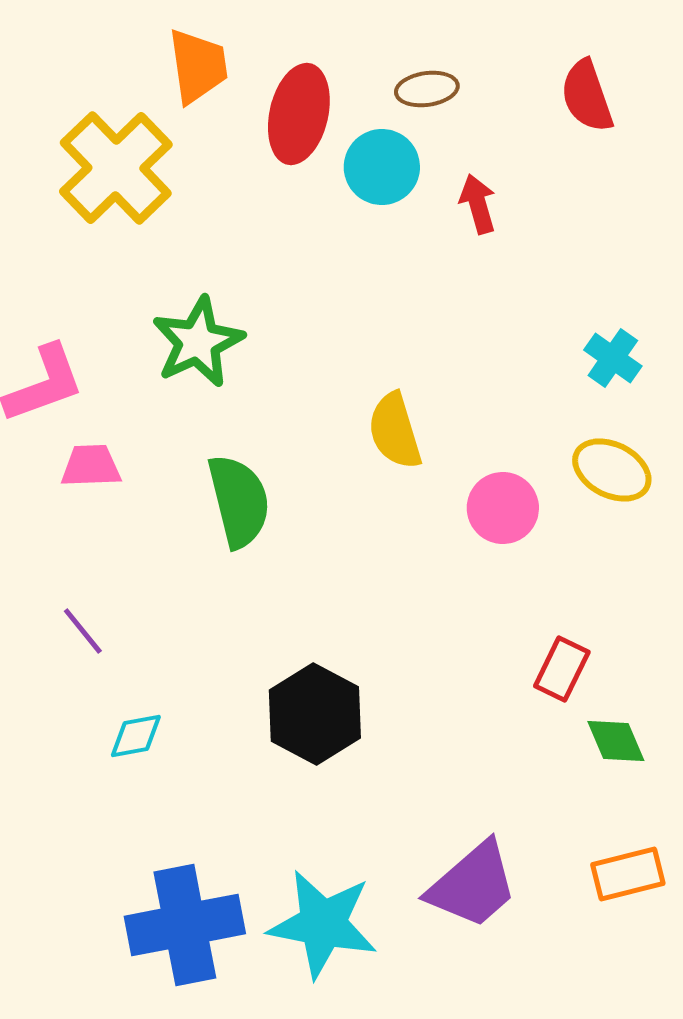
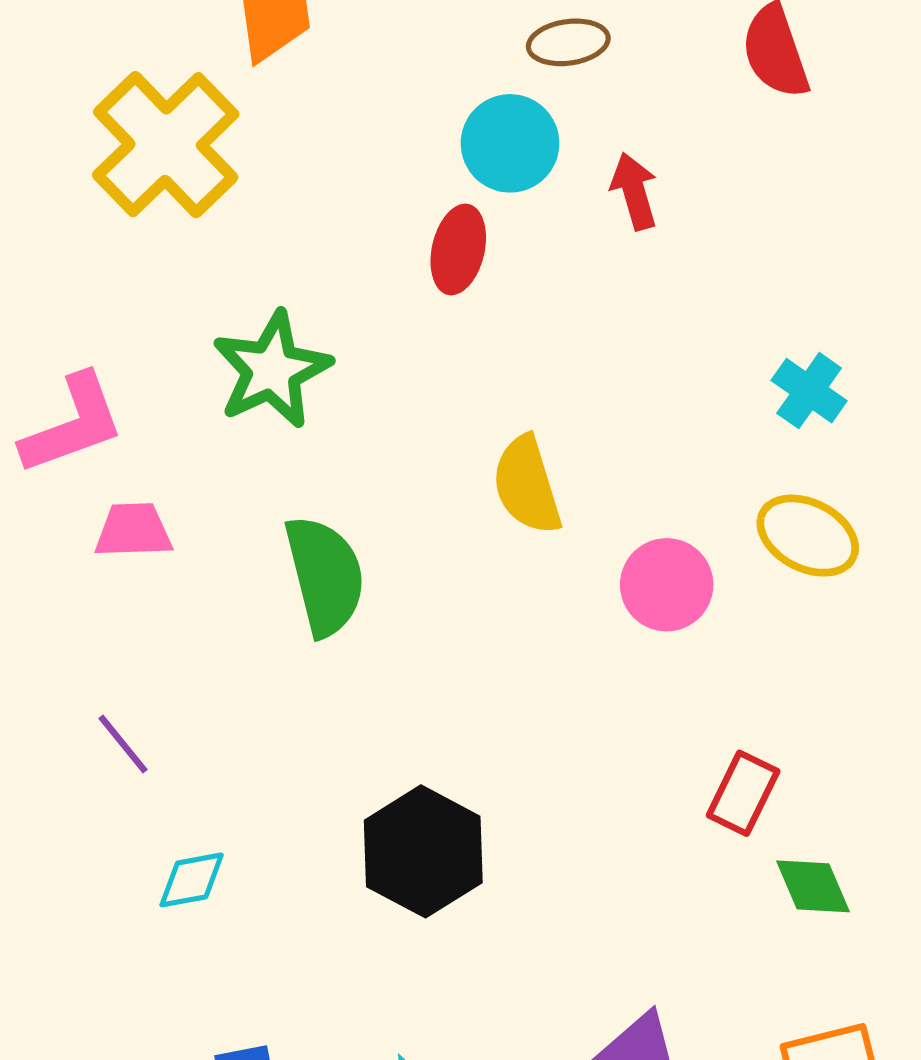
red ellipse: (299, 114) -> (458, 249), moved, size x0.7

